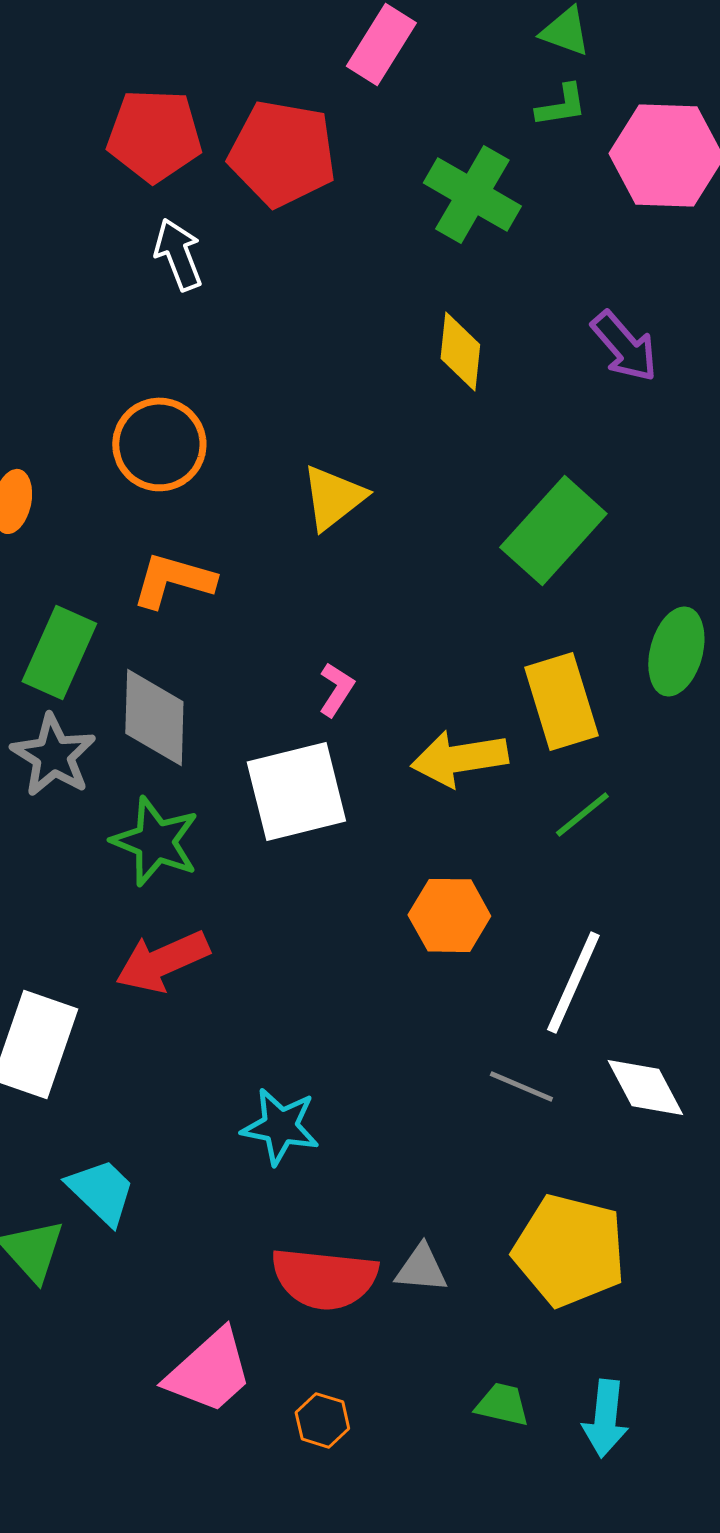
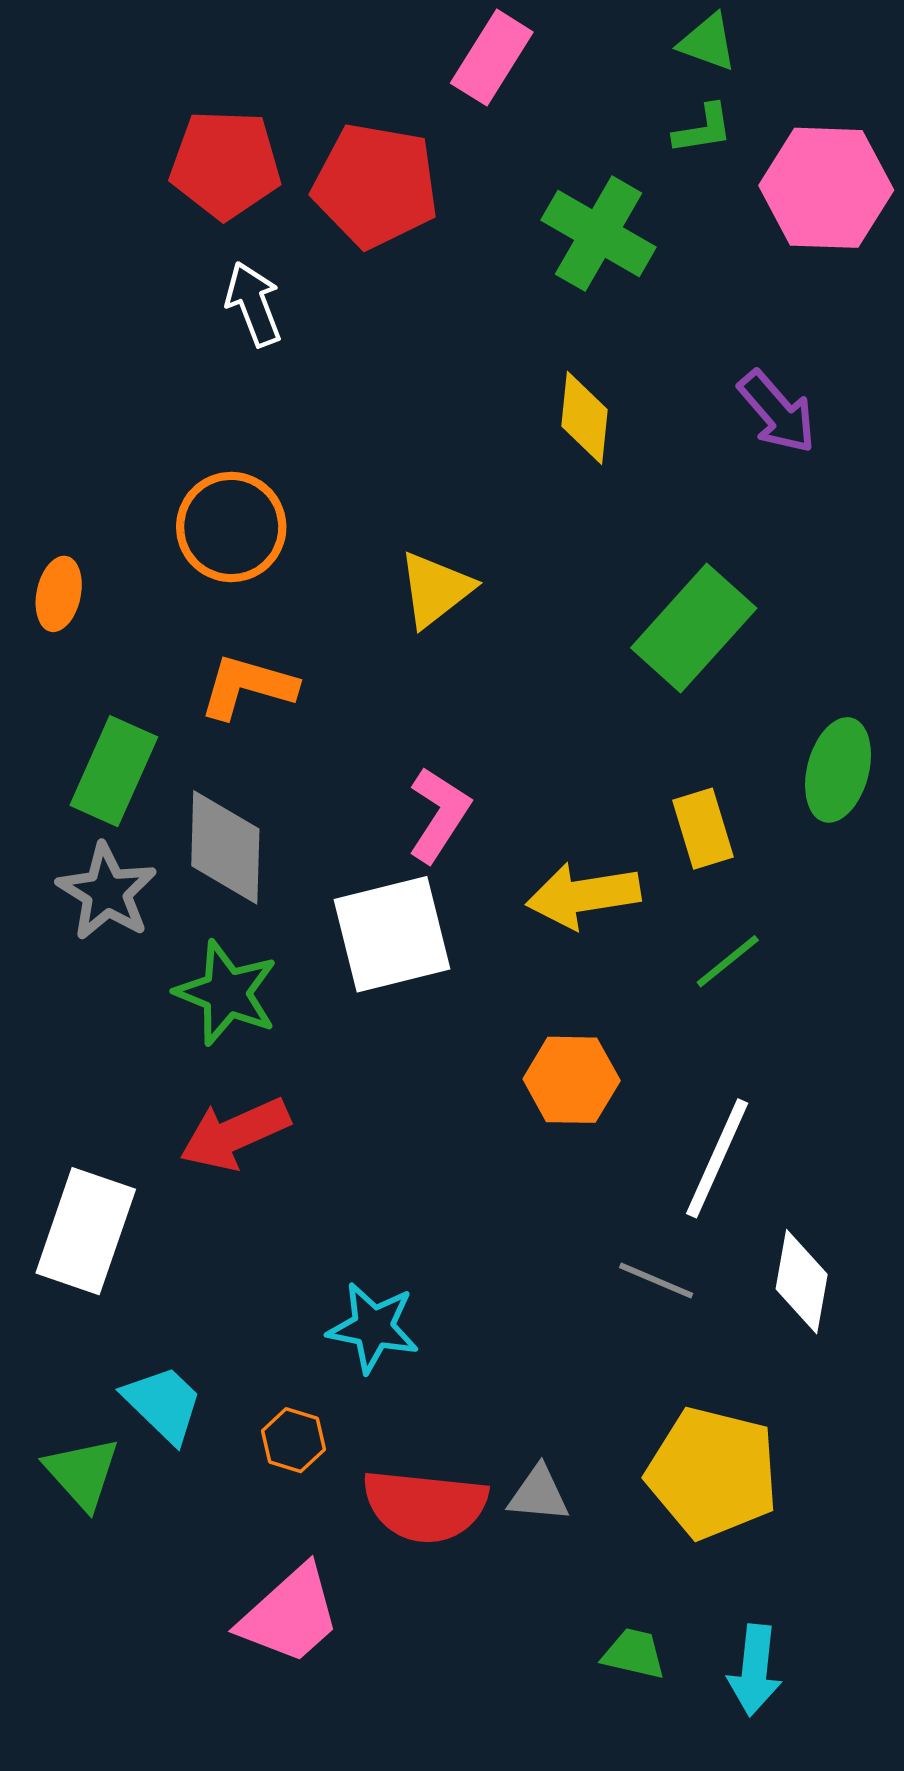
pink L-shape: (336, 689) -> (439, 815), size x1.5
yellow rectangle: (561, 701) -> (703, 829), size x0.7
white diamond: (645, 1087) -> (802, 1282), turned 38
orange hexagon: (322, 1420) -> (293, 1440), moved

